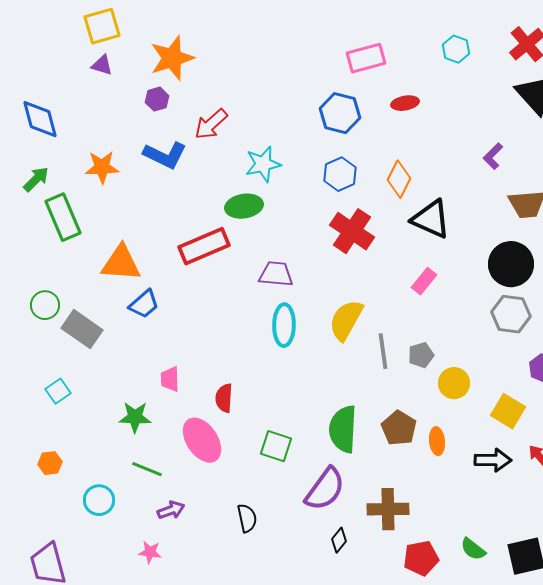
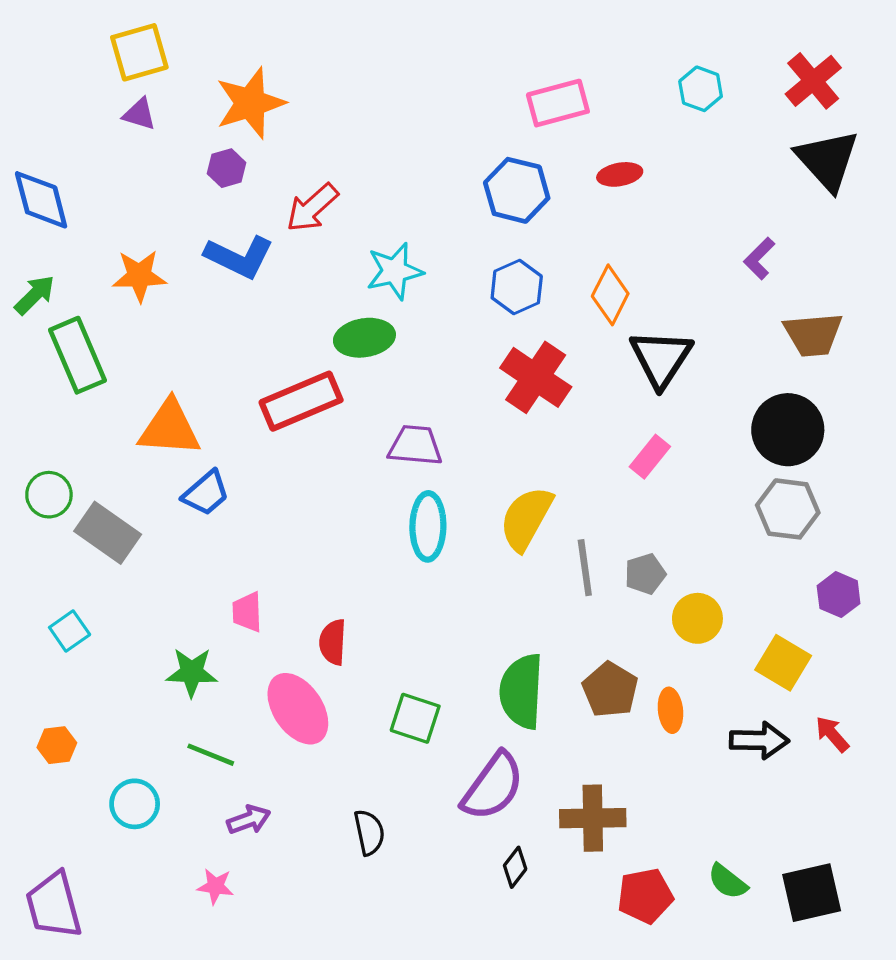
black triangle: (431, 219) -> (661, 358), turned 39

